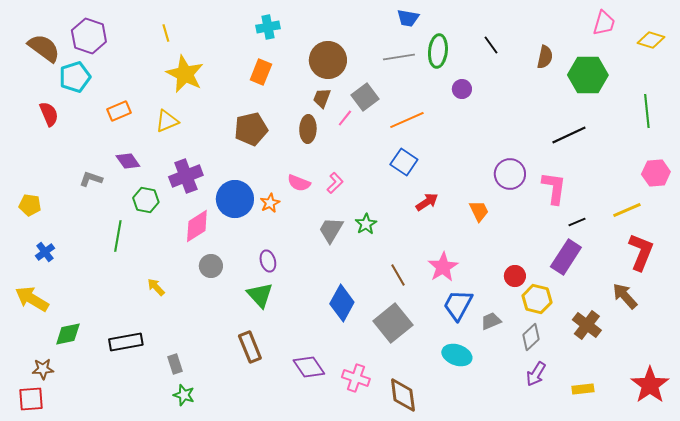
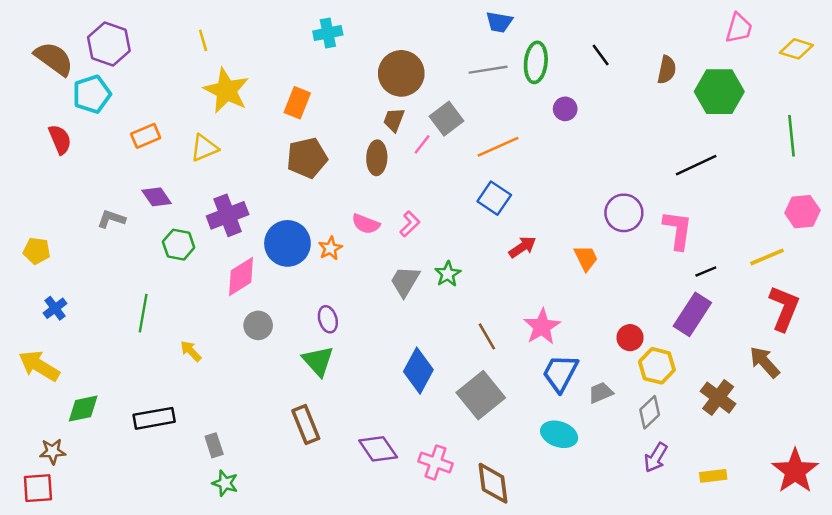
orange rectangle: (261, 72) -> (297, 103), moved
green line: (118, 236) -> (143, 313), moved

